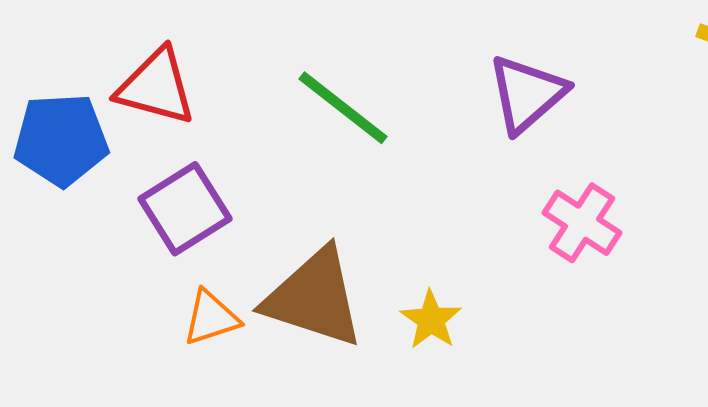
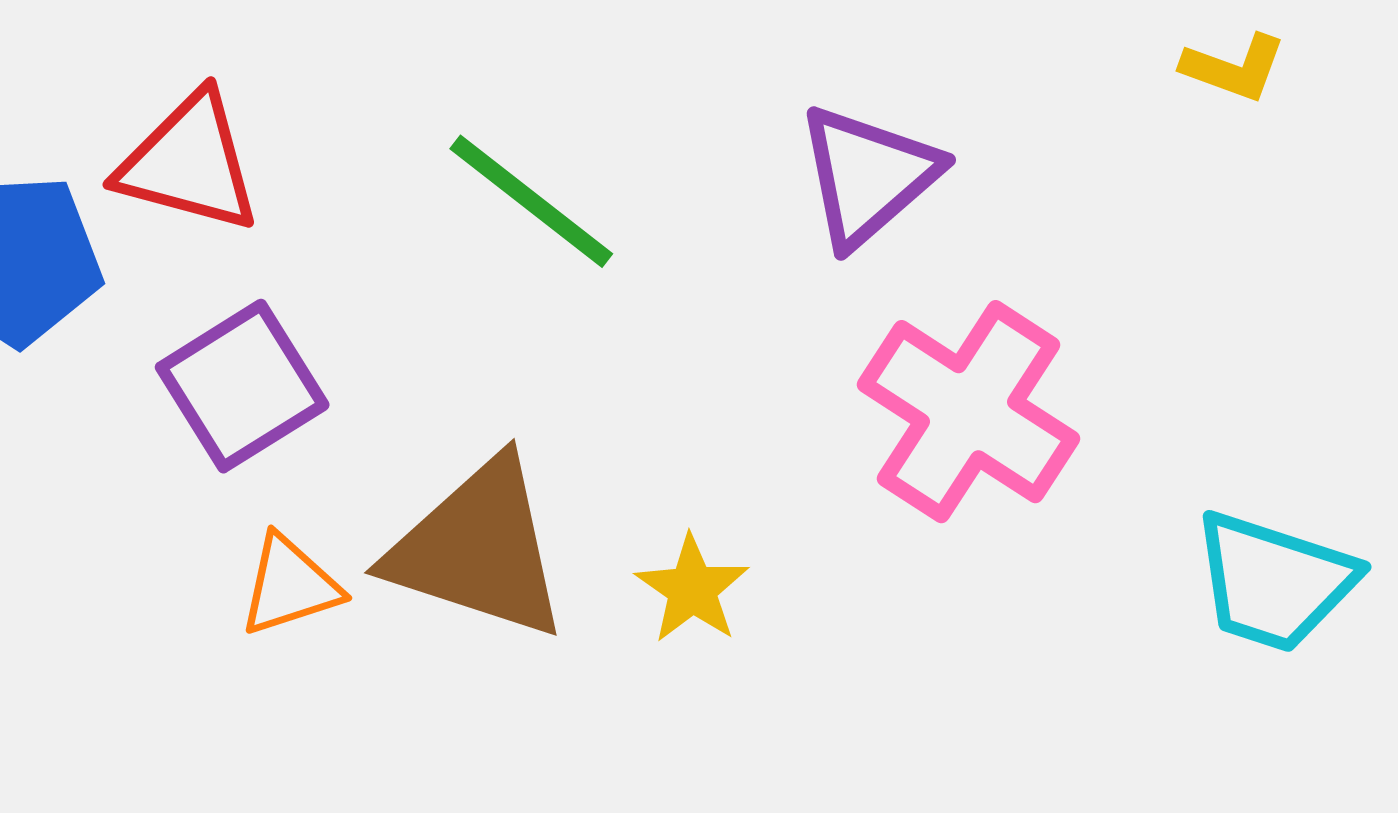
pink cross: (582, 223) -> (969, 412), size x1.5

